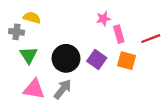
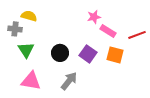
pink rectangle: (119, 34) -> (108, 31), turned -42
black circle: (66, 58) -> (60, 53), size x0.7
gray arrow: (63, 89) -> (69, 81), moved

